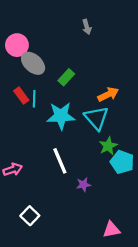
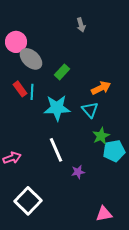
cyan triangle: (96, 118) -> (90, 110), size x0.7
cyan pentagon: (122, 162) -> (114, 151), turned -30
white square: (30, 216) -> (28, 201), size x1.5

